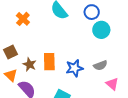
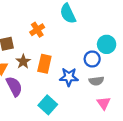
blue circle: (92, 12) -> (92, 59), moved
orange cross: (23, 19) -> (37, 30), moved

